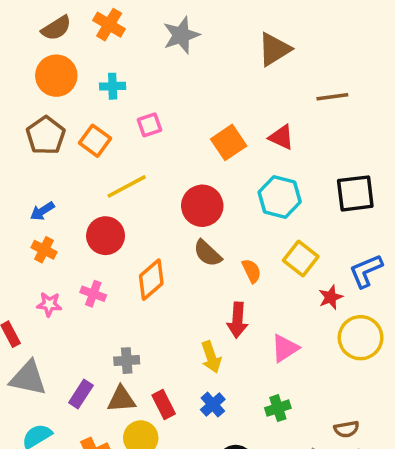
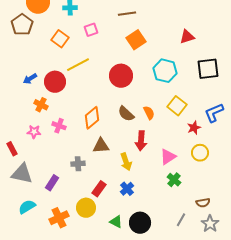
brown line: (332, 97) -> (127, 14), moved
brown pentagon: (46, 135) -> (22, 25), moved
red triangle: (281, 137) -> (187, 37), moved, turned -42
red circle: (106, 236) -> (55, 82), moved
orange cross: (44, 250) -> (41, 105), moved
brown semicircle: (208, 253) -> (126, 114), moved
yellow circle: (361, 338) -> (200, 153), moved, size x0.7
brown triangle: (121, 399) -> (101, 146), moved
red rectangle: (164, 405) -> (99, 189), turned 63
green cross: (278, 408) -> (174, 180), moved, turned -32

